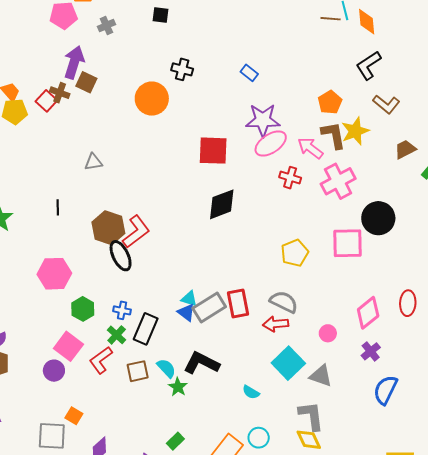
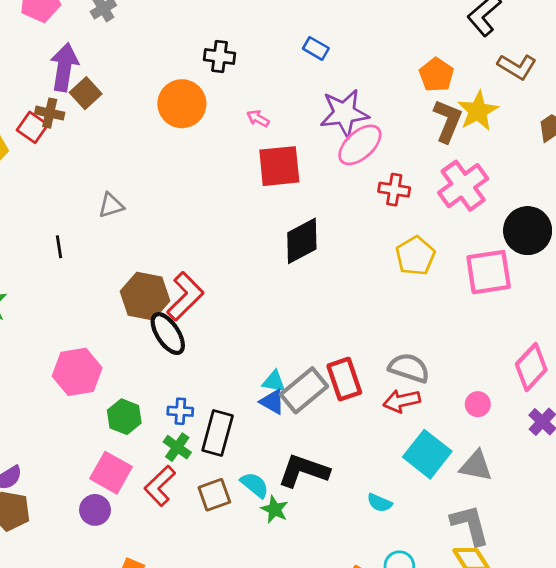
brown square: (86, 82) -> (86, 93), turned 30
brown L-shape: (333, 135) -> (448, 121), turned 40
pink arrow: (310, 148) -> (258, 118), moved, size x0.6
black line: (58, 207) -> (59, 247), moved
yellow pentagon: (295, 253) -> (415, 256), moved

